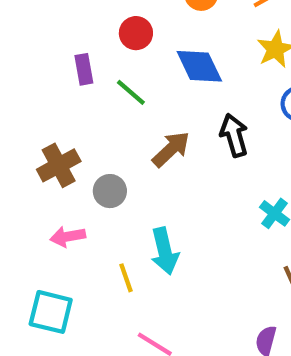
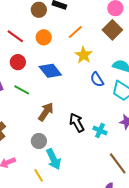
black arrow: (234, 135) -> (77, 123), moved
gray circle: (110, 191) -> (39, 141), moved

